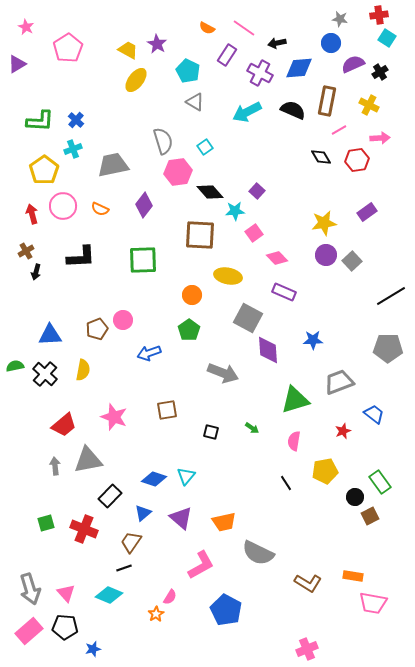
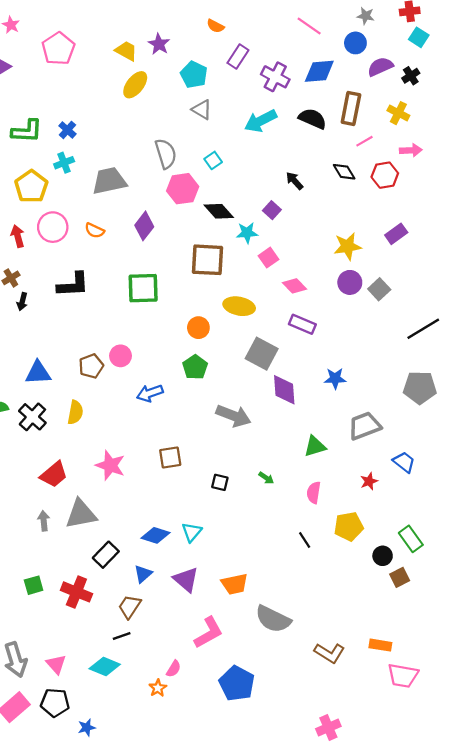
pink line: (244, 28) -> (309, 26), moved
black arrow: (277, 43) -> (294, 181), moved, turned 60
green triangle: (295, 400) -> (315, 446), size x0.7

